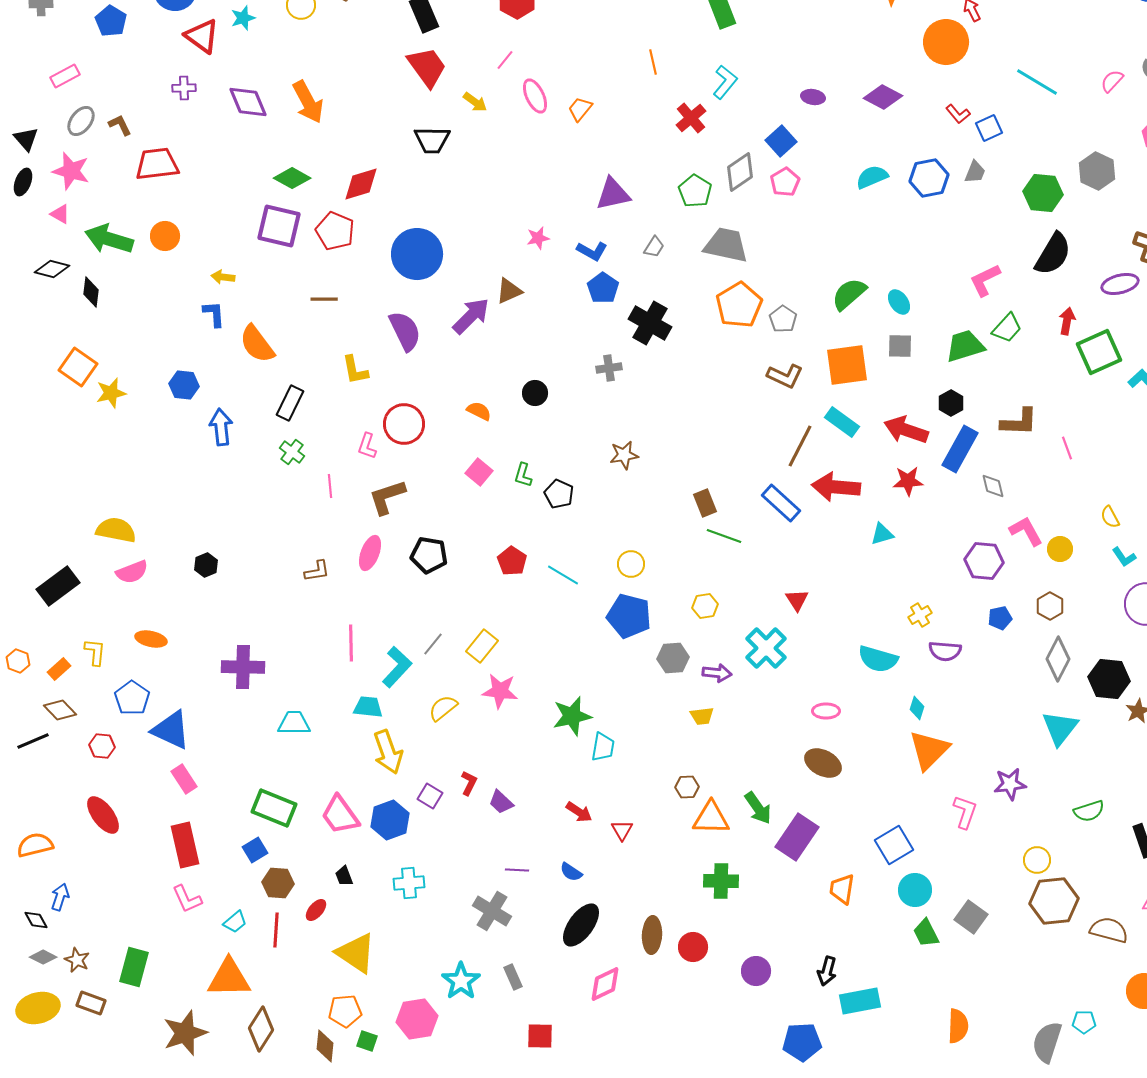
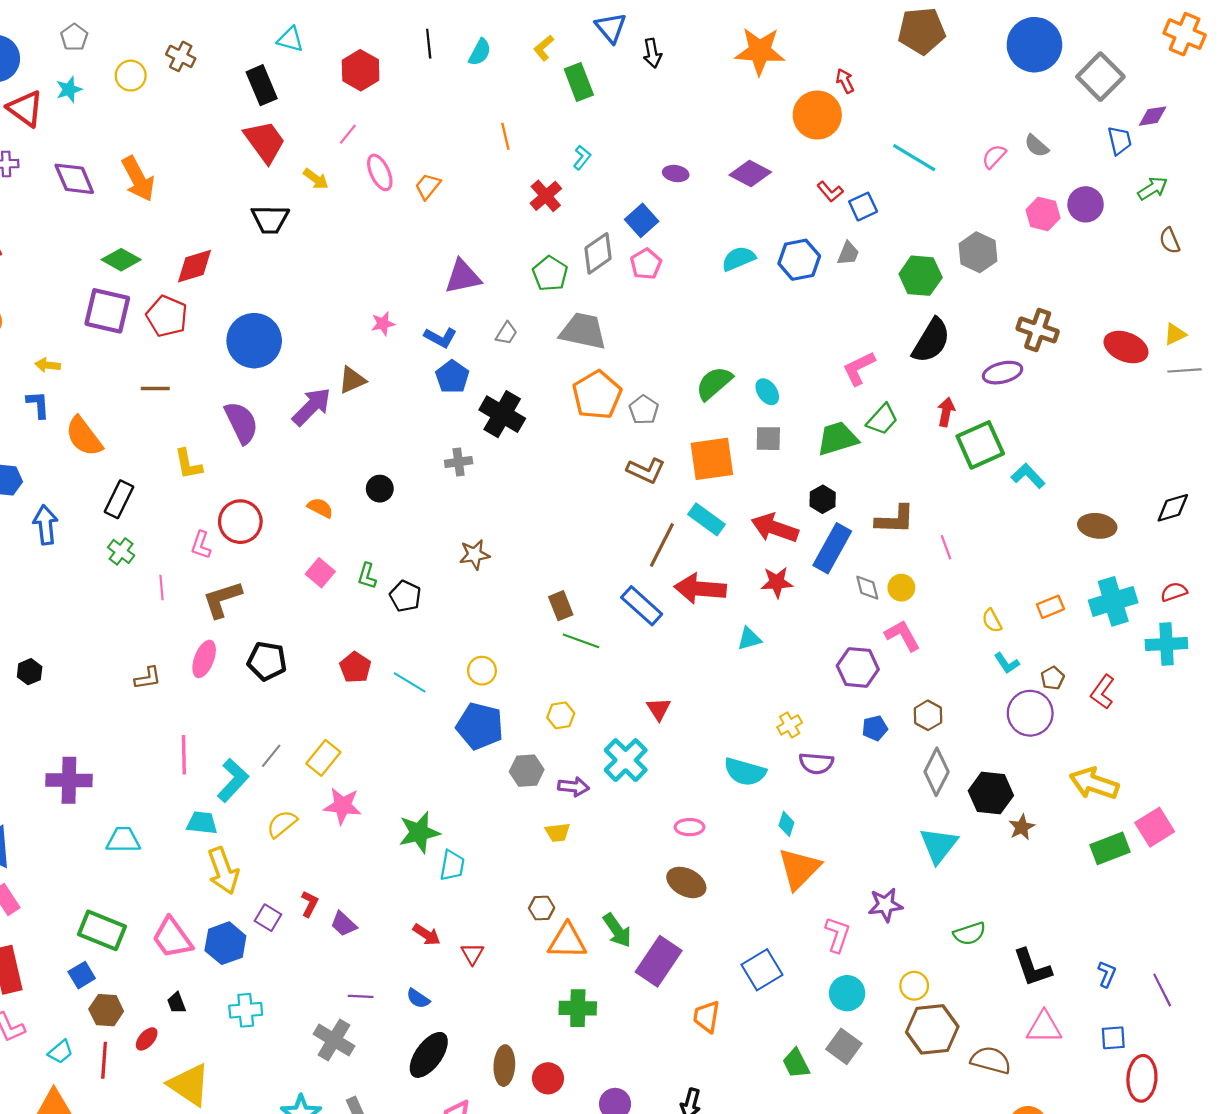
cyan L-shape: (725, 82) -> (582, 158), size x0.7
yellow circle: (1060, 549) -> (901, 588), moved
cyan circle: (915, 890) -> (847, 993), moved

